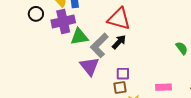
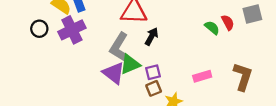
green triangle: (79, 37) -> (130, 64), moved
black arrow: (119, 42) -> (152, 36), moved

